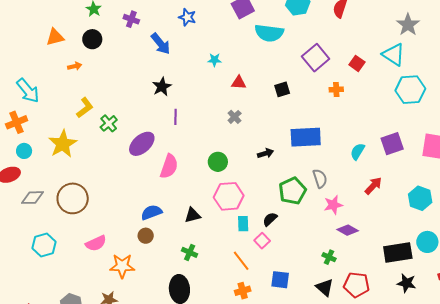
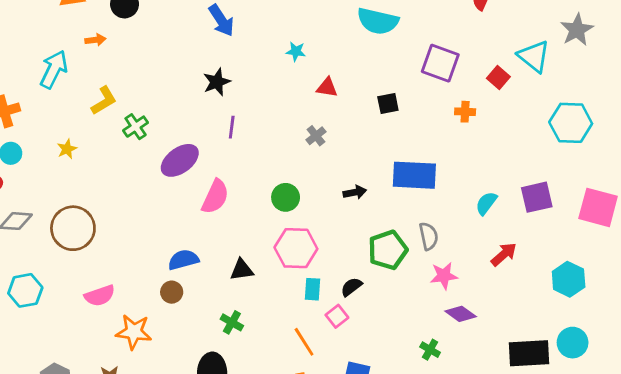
cyan triangle: (393, 54) -> (534, 56), moved
purple square: (316, 58) -> (440, 63), turned -36
cyan arrow: (28, 91) -> (54, 69), moved, turned -120
yellow star: (63, 144) -> (67, 149), size x0.5

